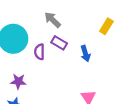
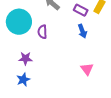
purple rectangle: (59, 43) -> (81, 10), moved

